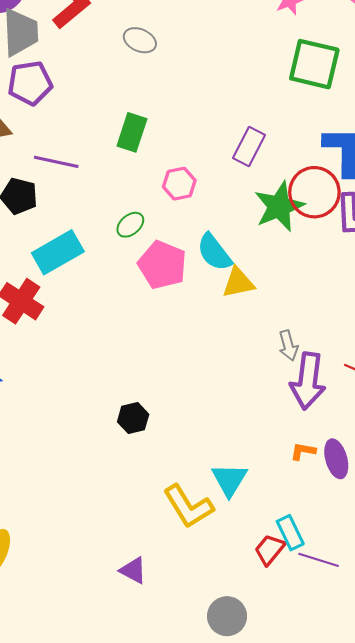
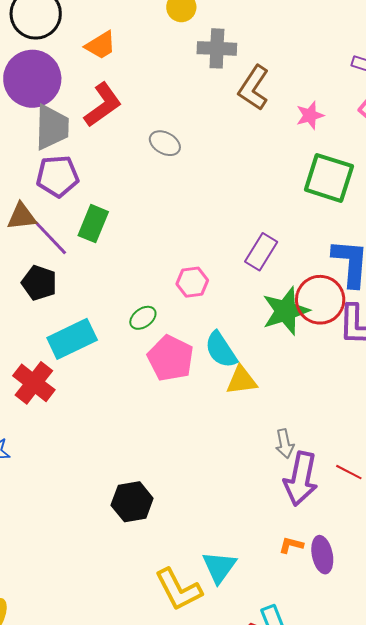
green rectangle: (132, 132) -> (93, 224), moved
purple line: (56, 162) -> (50, 238), moved, turned 30
black hexagon: (133, 418) -> (132, 502), size x1.4

